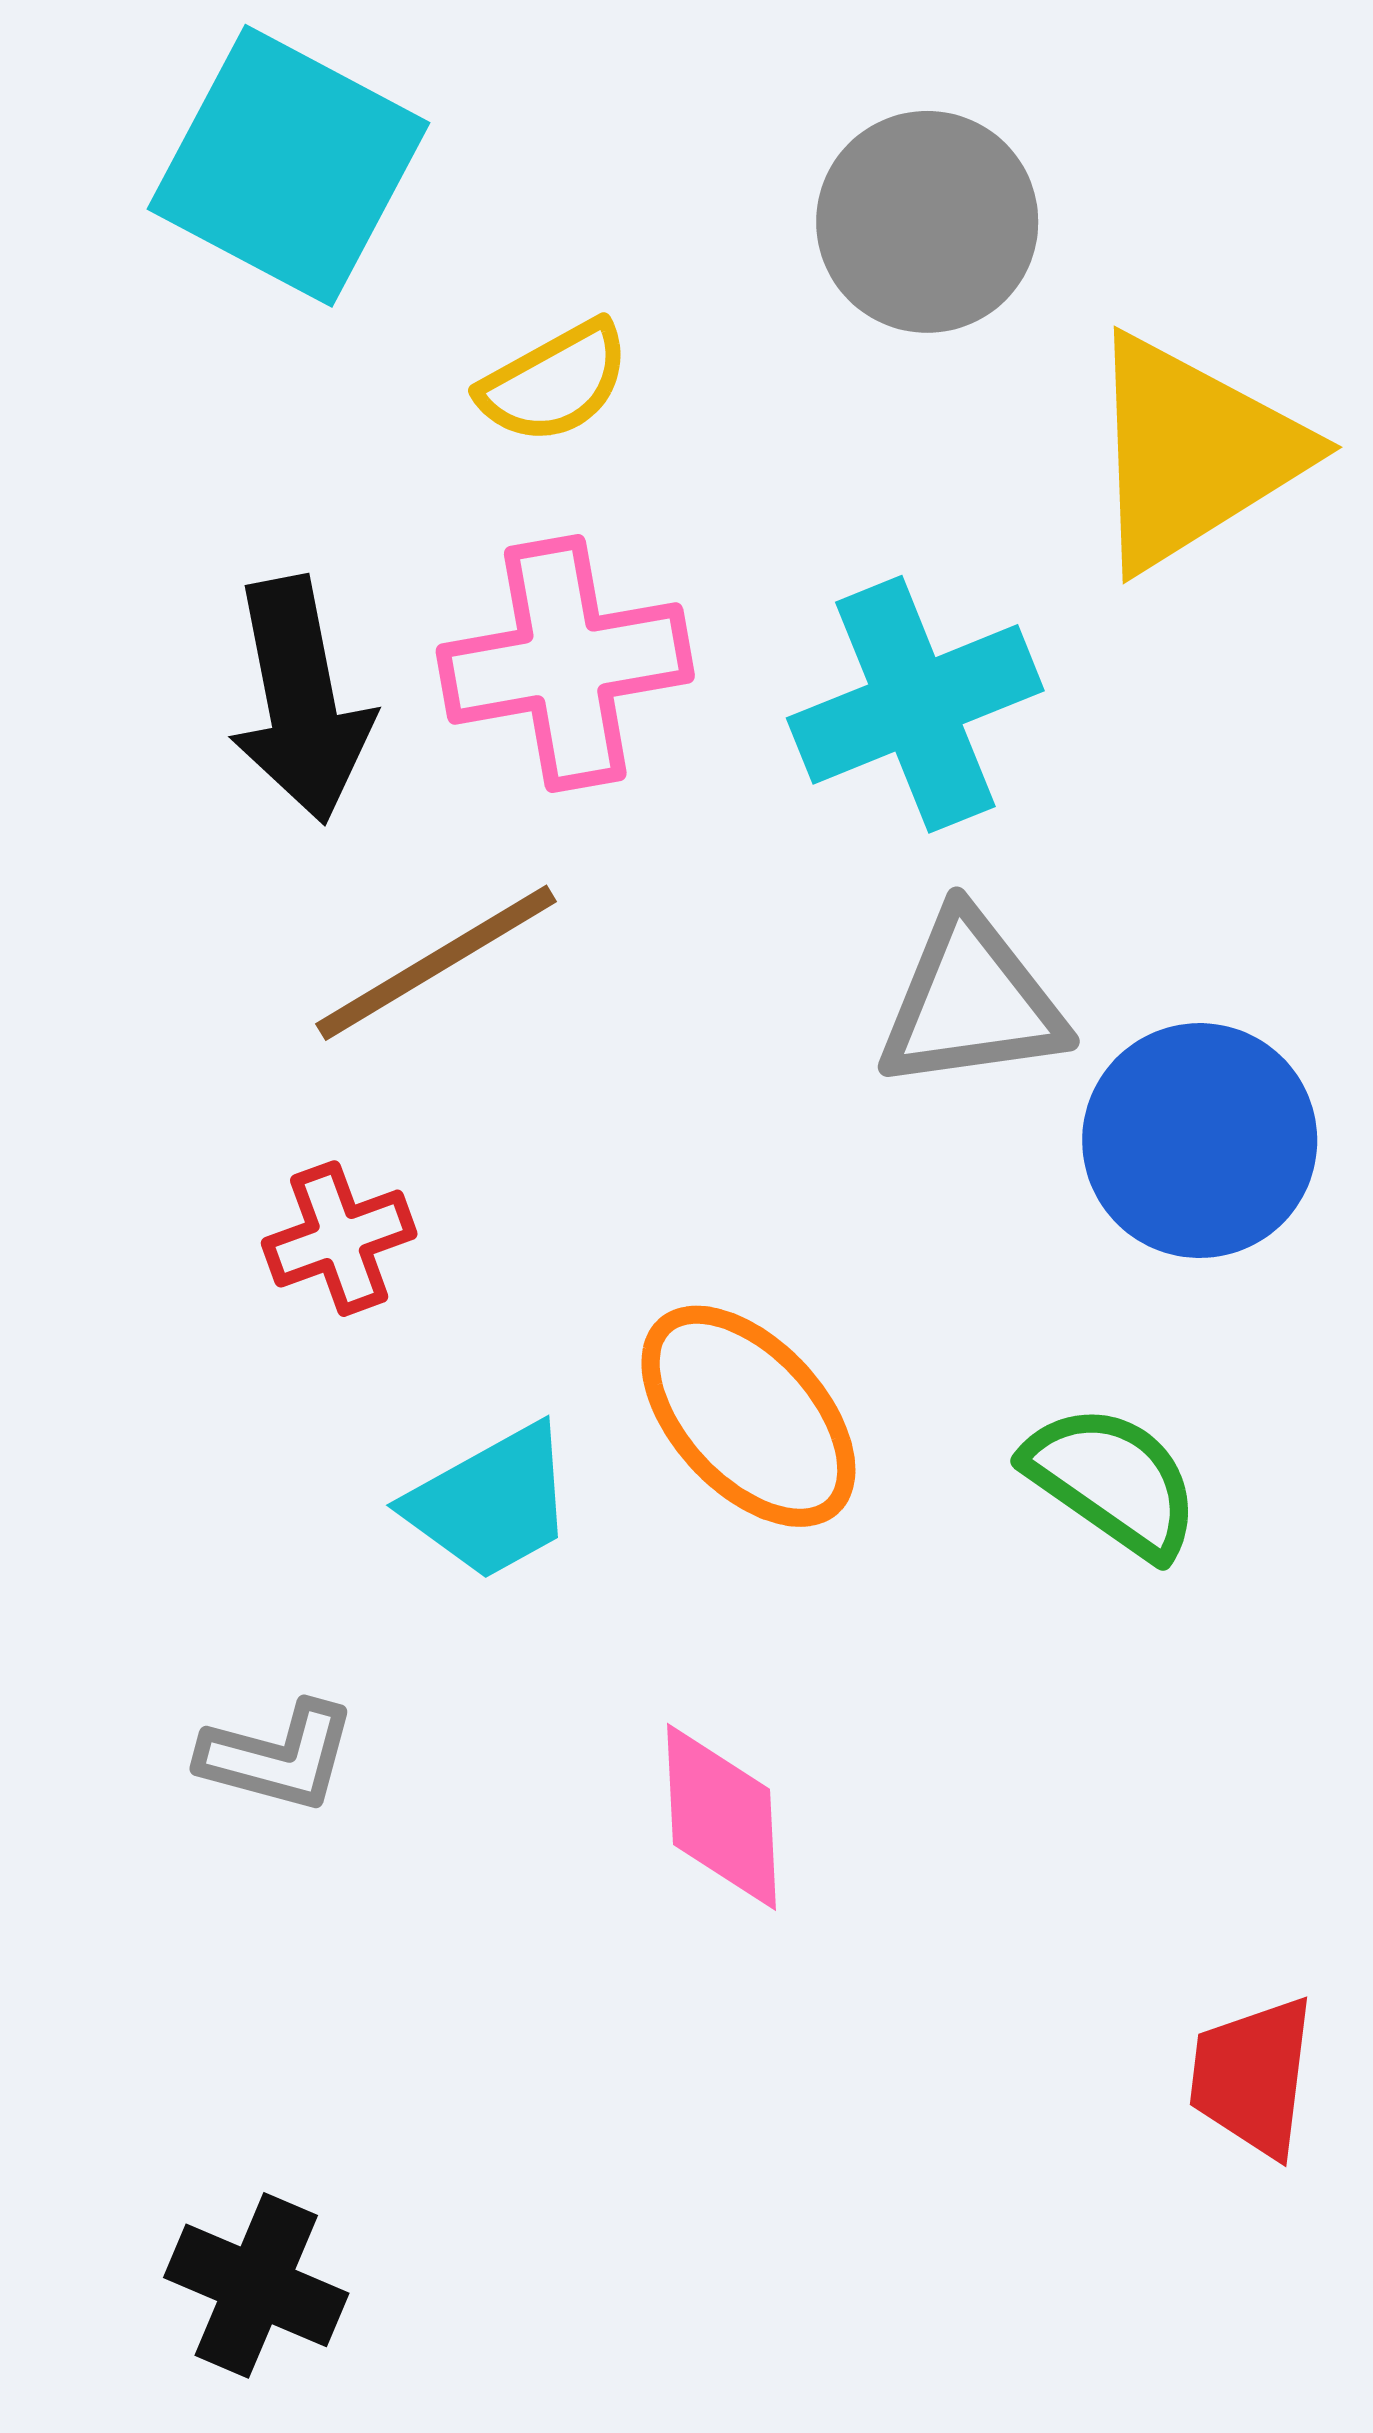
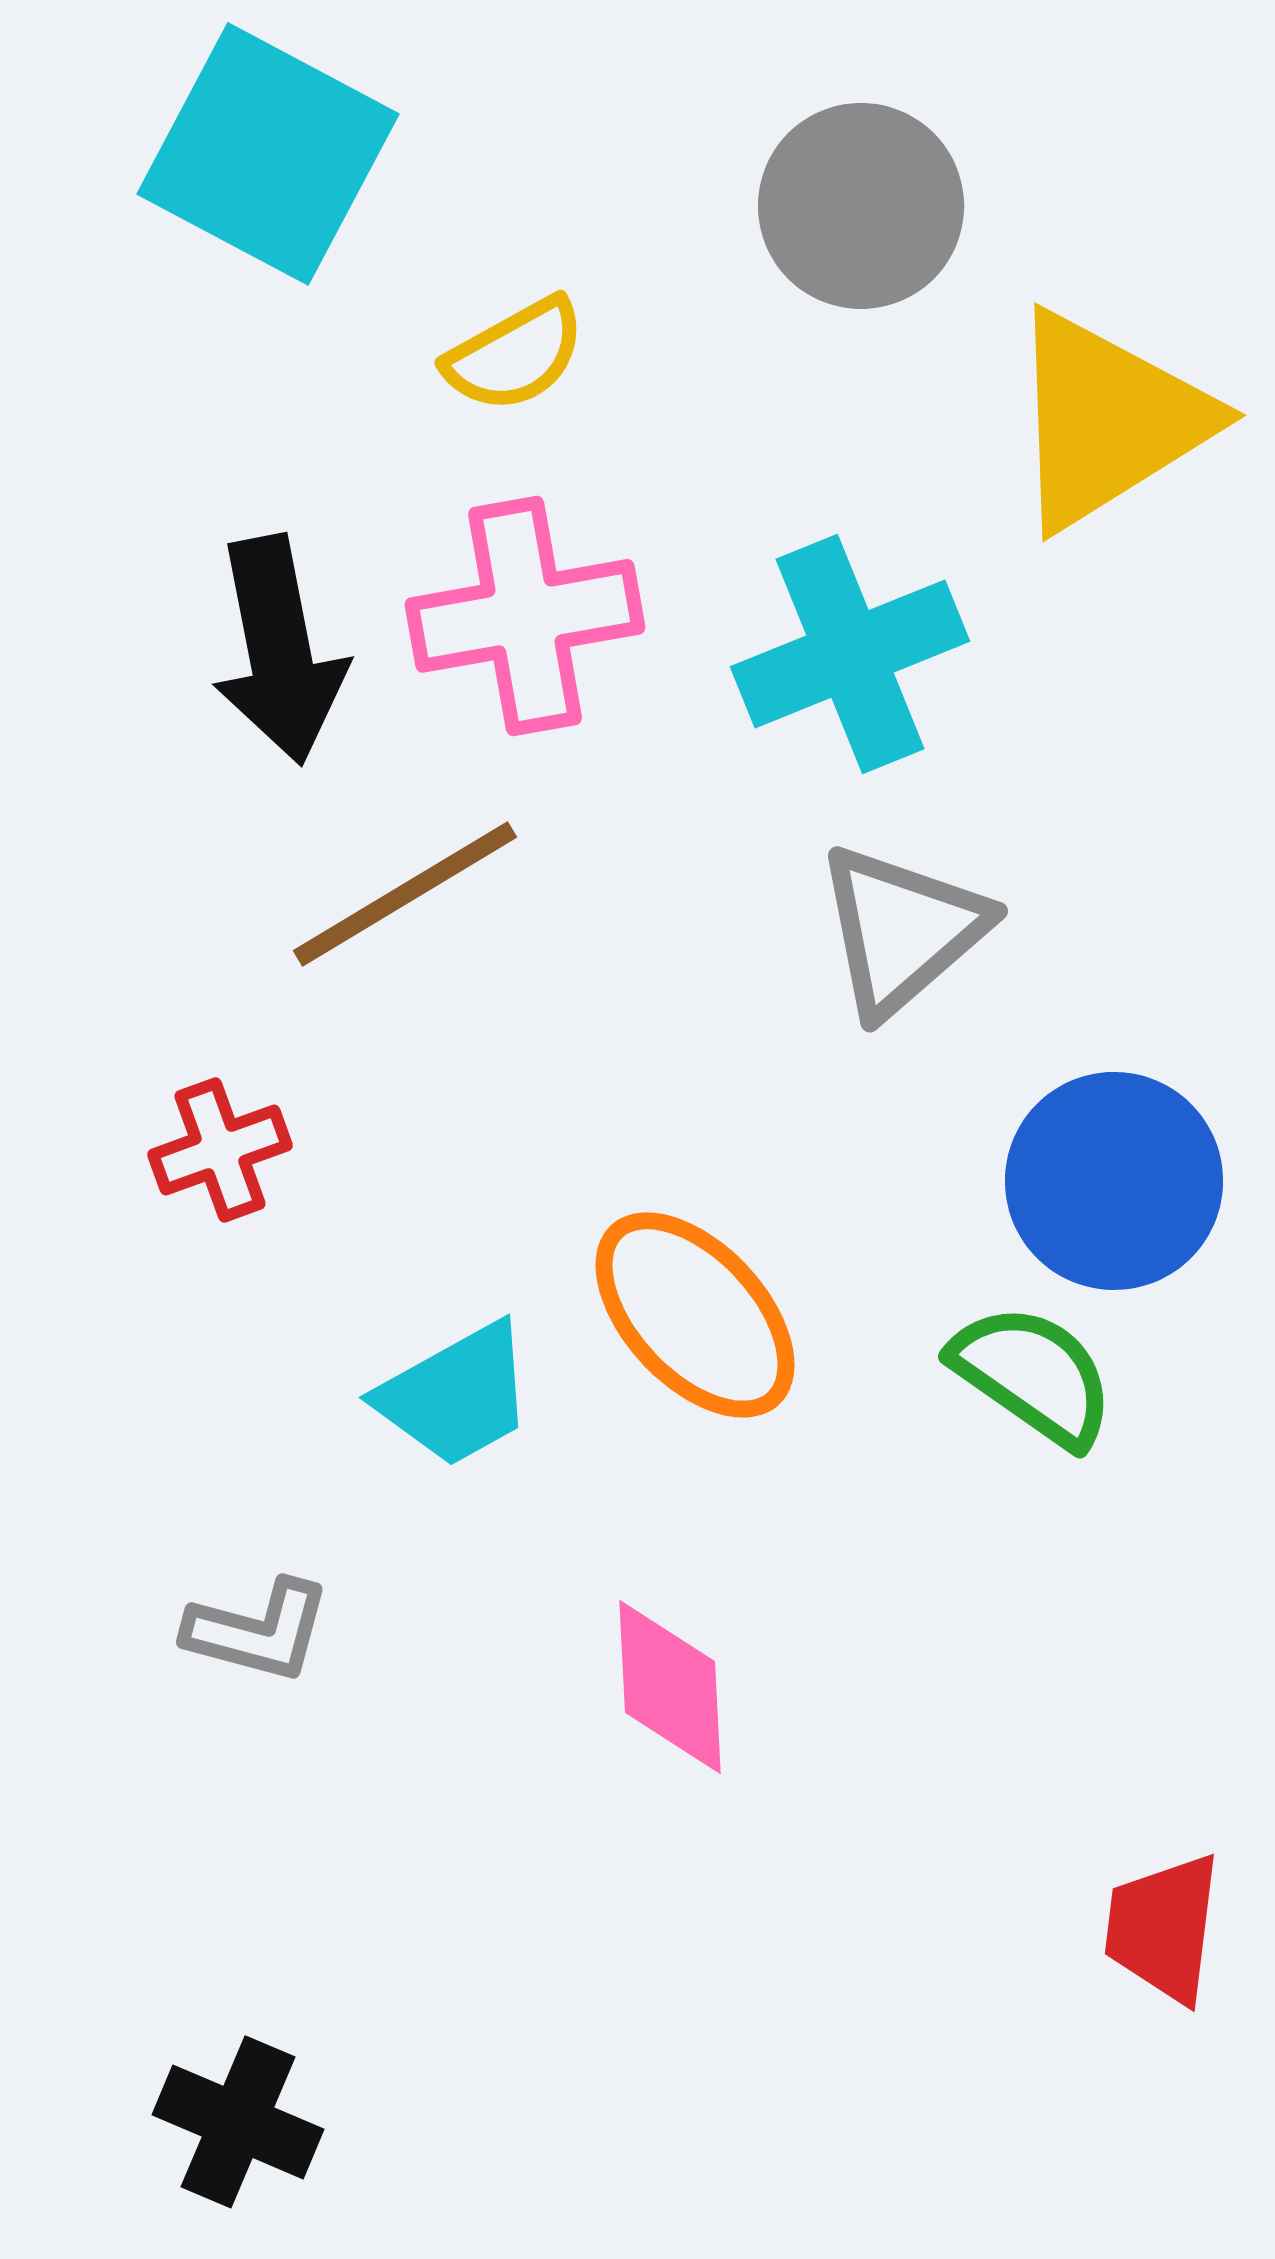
gray triangle: (971, 1002) -> (902, 930), turned -33
blue circle: (1200, 1141) -> (1114, 1181), moved
red cross: (339, 1239) -> (220, 1150), moved

